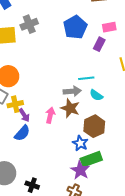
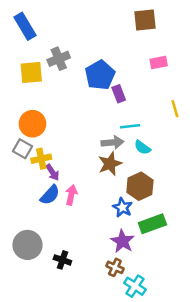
blue pentagon: (75, 27) -> (100, 75), moved
purple rectangle: (99, 44) -> (119, 94), moved, turned -48
brown star: (70, 108) -> (110, 164), turned 30
pink arrow: (50, 115) -> (71, 195), moved
green rectangle: (91, 159) -> (152, 224), moved

